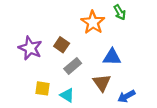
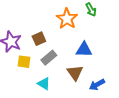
brown square: (62, 45) -> (39, 39), turned 32
yellow square: (43, 88) -> (24, 62), moved

